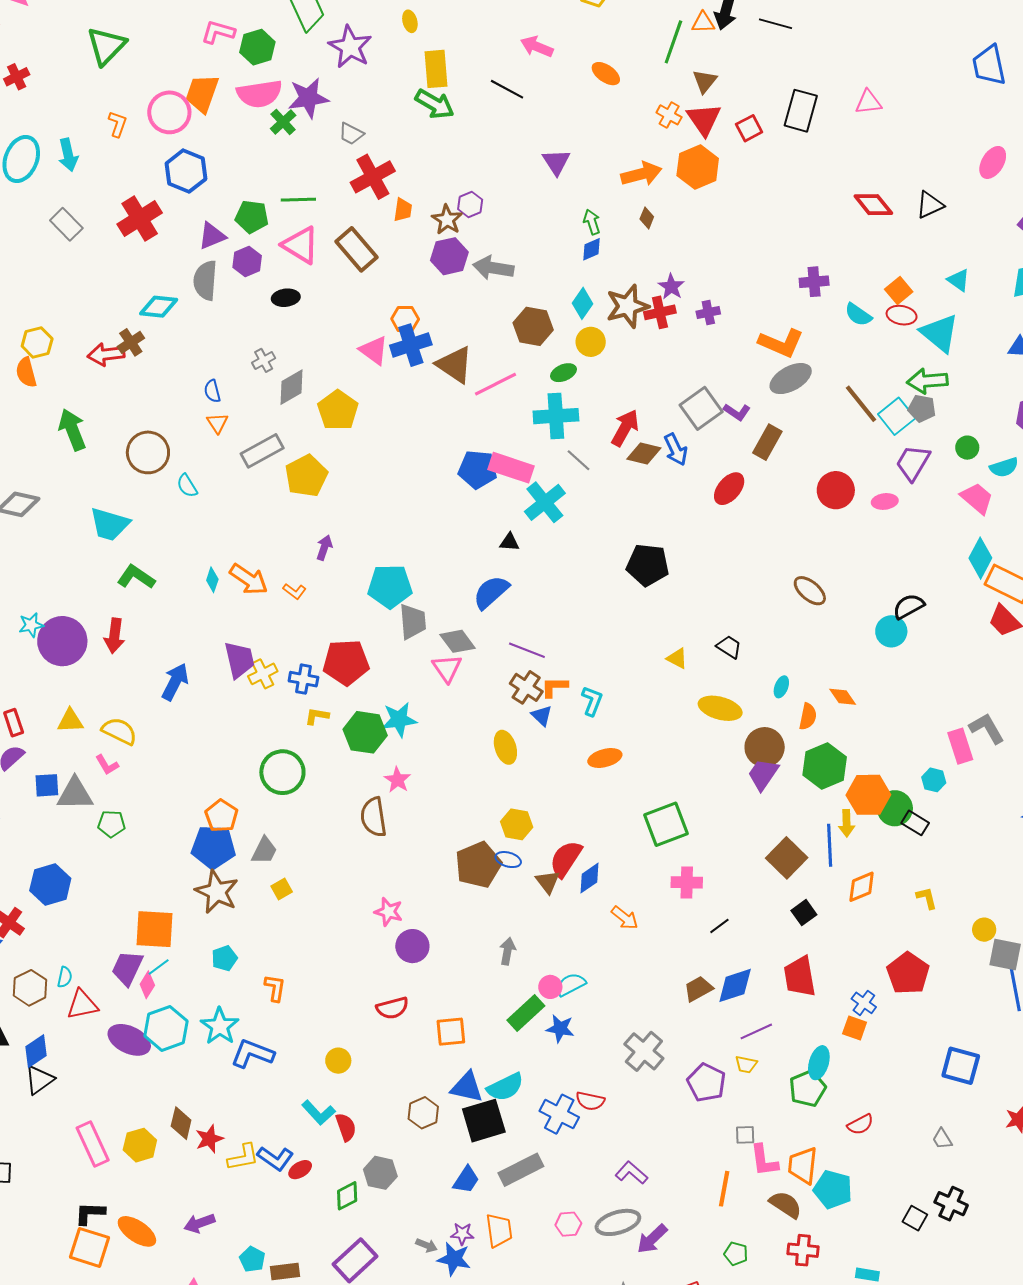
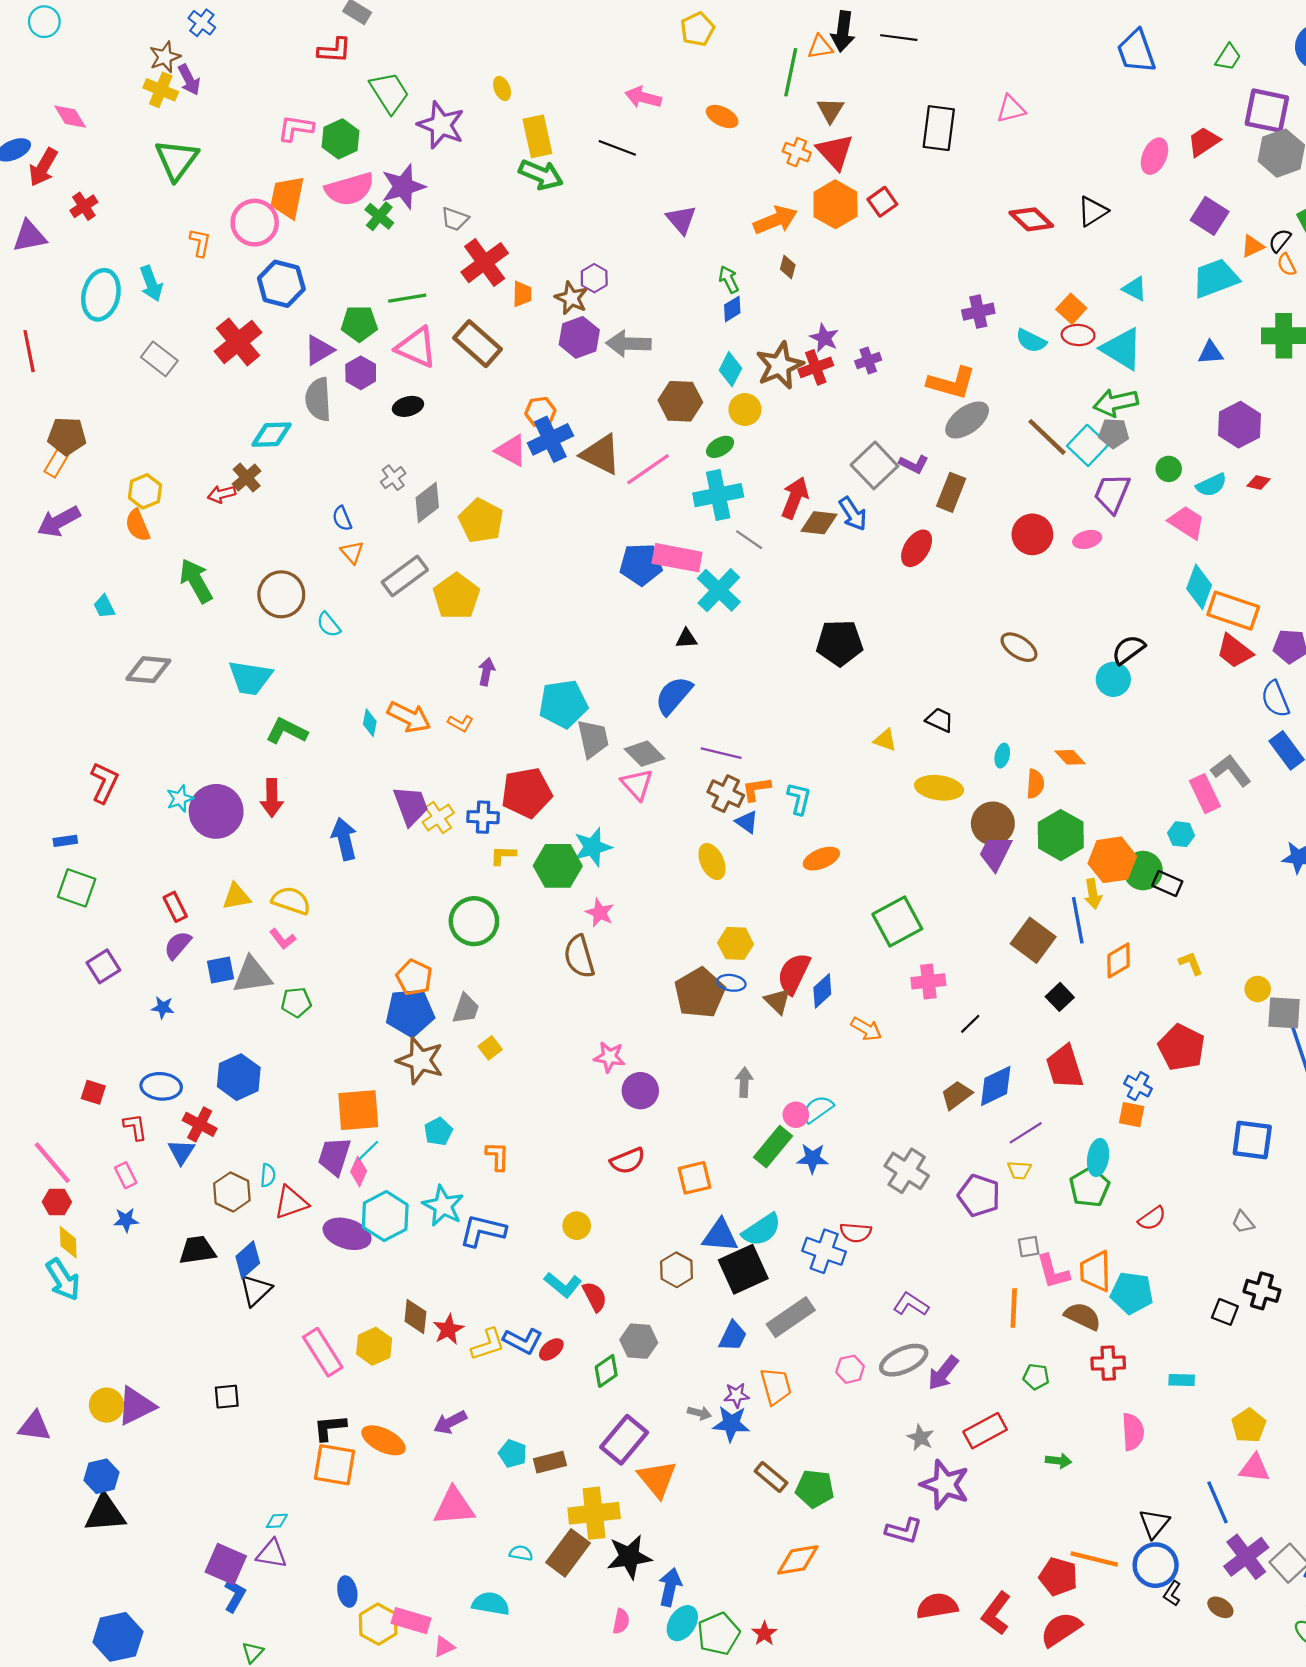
red square: (749, 128) -> (882, 202), moved
red arrow: (106, 354) -> (222, 494), size x0.7
blue arrow: (175, 682) -> (344, 839), turned -33

